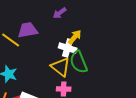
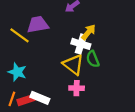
green semicircle: (79, 62) -> (93, 59), size x0.7

